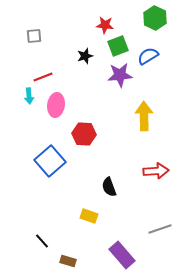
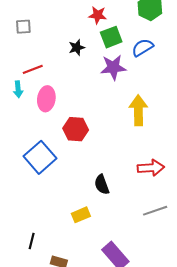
yellow rectangle: (89, 216) -> (81, 215), turned -42
gray line: (160, 229) -> (155, 211), moved
black line: (42, 241) -> (32, 241), turned 56

